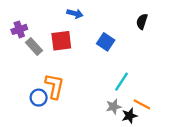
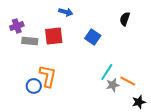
gray rectangle: (34, 46) -> (30, 41), turned -42
orange line: (142, 104) -> (128, 81), moved
gray star: (114, 107) -> (113, 85), moved
black star: (129, 116) -> (139, 102), moved

